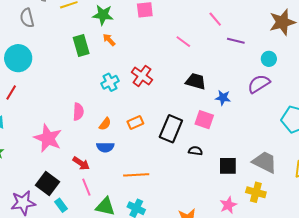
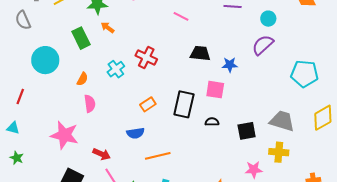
cyan circle: (18, 58) -> (45, 60), moved
orange semicircle: (105, 124) -> (82, 79), moved
blue semicircle: (105, 147) -> (135, 133), moved
pink star: (228, 205) -> (254, 170), turned 30

